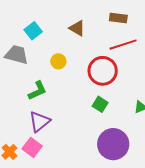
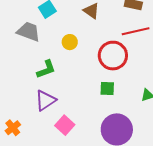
green square: (100, 104) -> (107, 89), turned -35
pink square: (32, 147) -> (65, 125), moved

